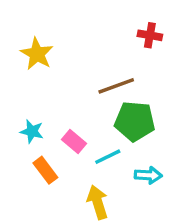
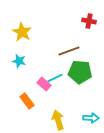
cyan star: (32, 131) -> (19, 61), moved
cyan line: (108, 157) -> (55, 78), moved
cyan arrow: (148, 175) -> (91, 118), moved

